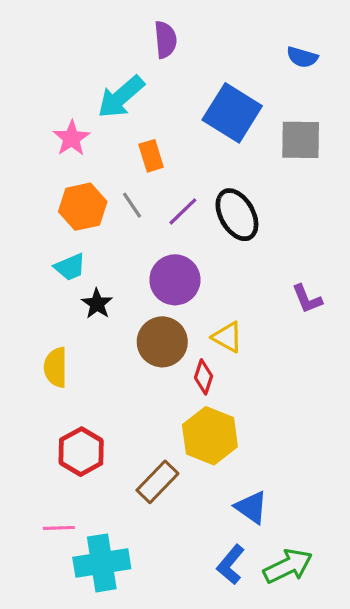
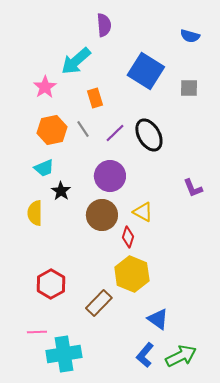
gray square: (301, 140) -> (189, 88), size x0.7
yellow semicircle: (56, 367) -> (35, 213), moved

